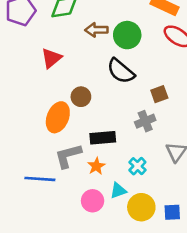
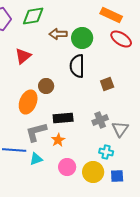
black semicircle: (121, 71) -> (77, 66), turned 50
gray cross: (145, 121) -> (100, 120), moved
cyan cross: (137, 166) -> (106, 152), moved, turned -32
cyan triangle: (118, 191) -> (36, 159), moved
pink circle: (93, 201) -> (67, 167), moved

